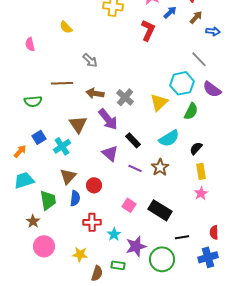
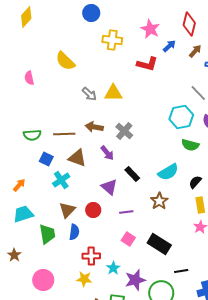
yellow semicircle: (66, 27) -> (65, 61), size x1.5
red L-shape: (148, 30) -> (147, 64), turned 80
brown line: (62, 83) -> (64, 134), moved
yellow triangle: (159, 102) -> (113, 93), moved, turned 42
green semicircle: (191, 111) -> (190, 145), turned 78
purple arrow: (108, 119) -> (107, 153), size x0.7
brown triangle: (78, 124) -> (77, 158), turned -36
blue square: (39, 137) -> (46, 159), moved, turned -32
purple line: (135, 168) -> (126, 212), moved, turned -32
red circle: (94, 185) -> (93, 210), moved
brown star: (33, 221) -> (14, 255), moved
yellow star: (80, 254) -> (84, 279), moved

